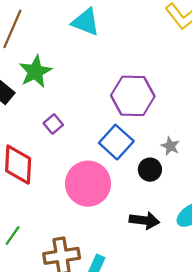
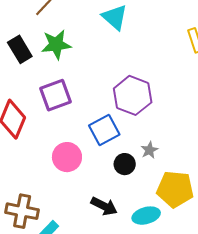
purple square: (53, 124) -> (55, 95), size x1.8
pink circle: (88, 184) -> (67, 157), size x0.7

